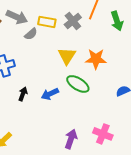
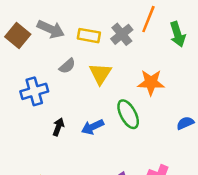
gray semicircle: (31, 34) -> (67, 66), moved
yellow triangle: (67, 56) -> (100, 74), moved
green ellipse: (78, 84) -> (128, 114), turned 30

